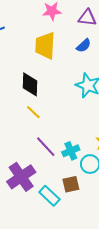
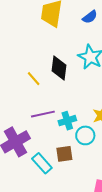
black diamond: (30, 84) -> (59, 68), moved
purple line: (46, 147) -> (43, 114), turned -65

